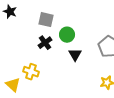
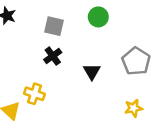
green circle: (67, 35) -> (98, 17), moved

